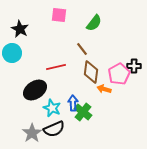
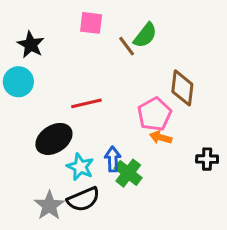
brown line: (82, 49) -> (127, 46), moved
black cross: (134, 66) -> (207, 159), moved
brown diamond: (91, 72) -> (182, 88), moved
pink pentagon: (119, 74) -> (154, 114), moved

